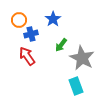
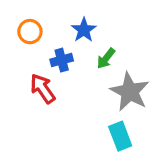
blue cross: (31, 34) -> (62, 60), moved
green arrow: (61, 45) -> (106, 58), moved

